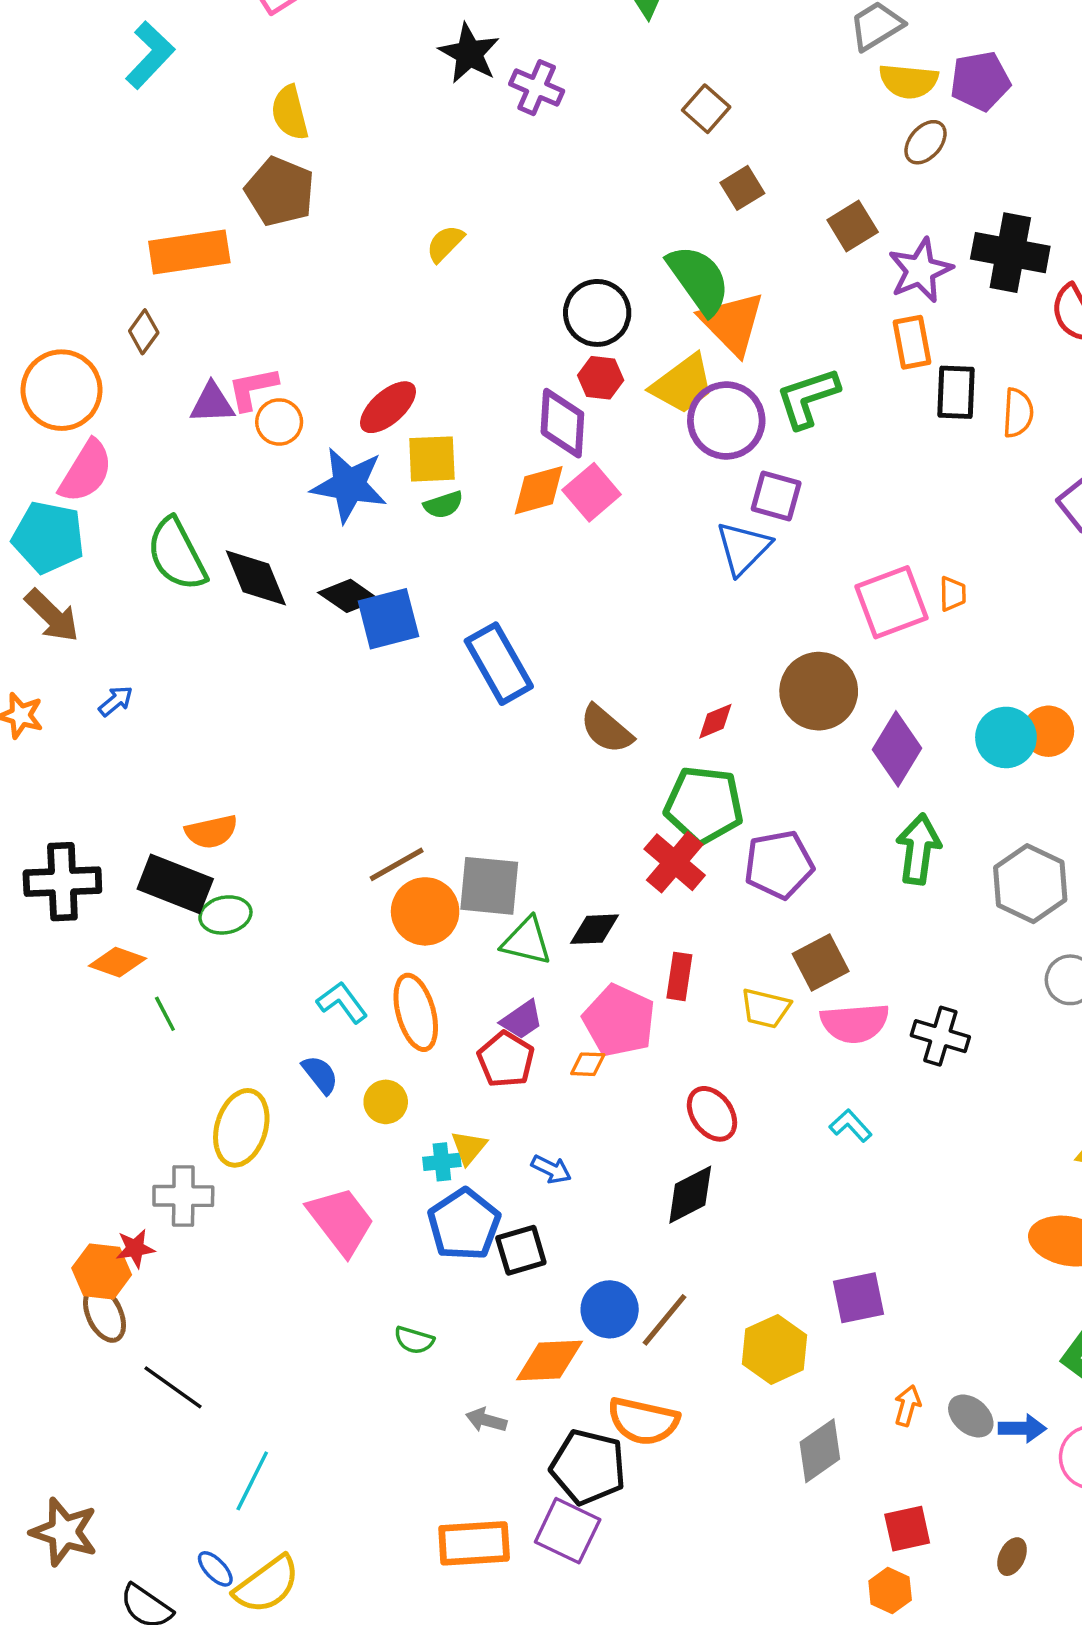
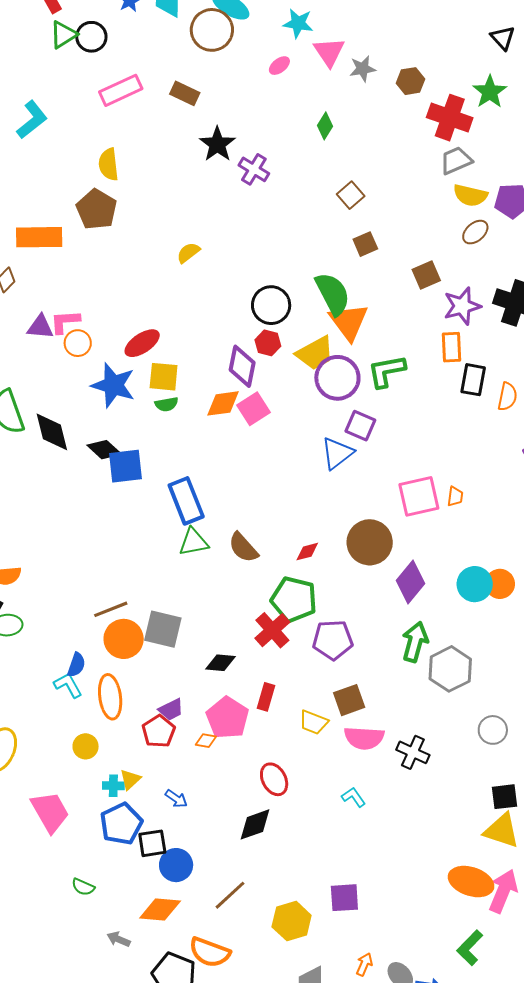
gray hexagon: (1030, 884) -> (450, 669), moved
green triangle: (527, 941) -> (194, 542), moved, turned -32
blue semicircle: (320, 1075) -> (76, 665), moved, turned 50
blue circle: (610, 1309) -> (176, 865), moved

